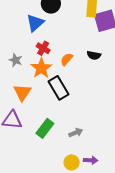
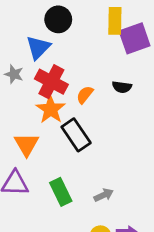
red cross: (43, 48) -> (51, 82), size x1.6
gray star: (16, 60) -> (14, 74), moved
green rectangle: (45, 128) -> (61, 192), turned -60

